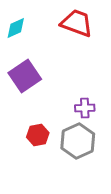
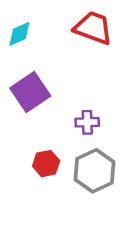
purple cross: (85, 108) -> (87, 122), moved

